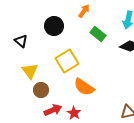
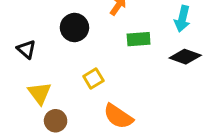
green rectangle: (98, 34) -> (139, 39), turned -42
yellow square: (67, 61) -> (93, 78), size x0.6

